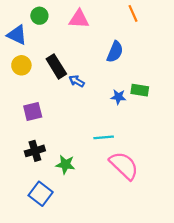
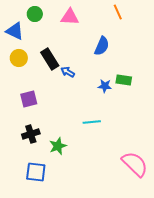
green star: (65, 164) -> (58, 146), turned -30
pink semicircle: (124, 166) -> (135, 164), moved
blue square: (41, 194) -> (36, 172), turned -30

